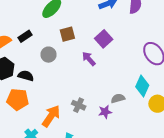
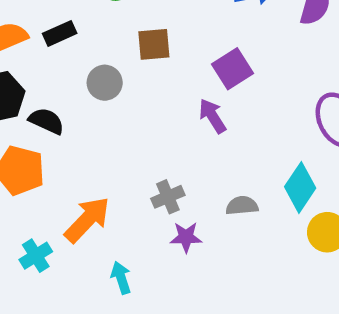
purple arrow: (89, 59) -> (212, 116), moved
gray cross: (79, 105) -> (168, 197), moved, turned 32
purple star: (105, 112) -> (186, 237), moved

